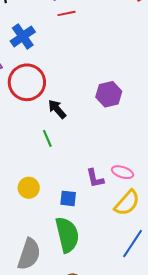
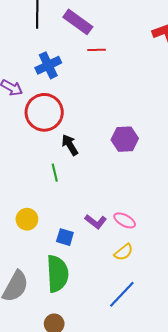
purple L-shape: (95, 178) -> (96, 222), turned -50
yellow semicircle: (127, 203) -> (124, 252), size x0.7

